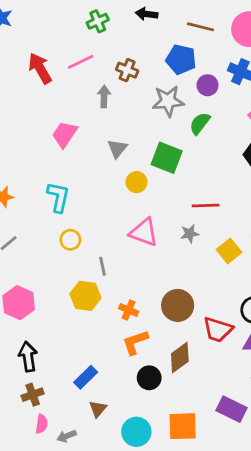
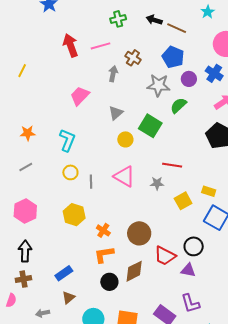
brown line: (200, 27) -> (177, 28), moved
gray line: (103, 266) -> (91, 182), moved
pink semicircle: (42, 424) -> (11, 300), moved

